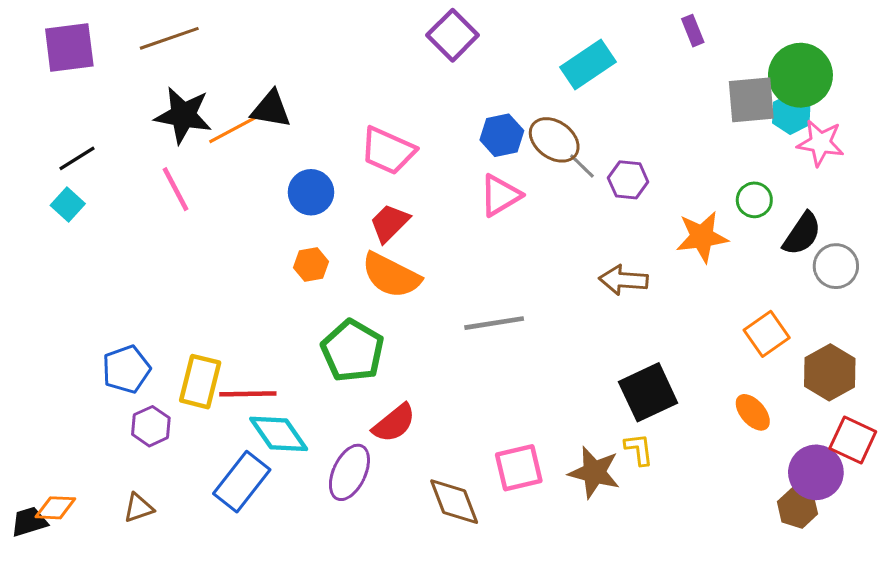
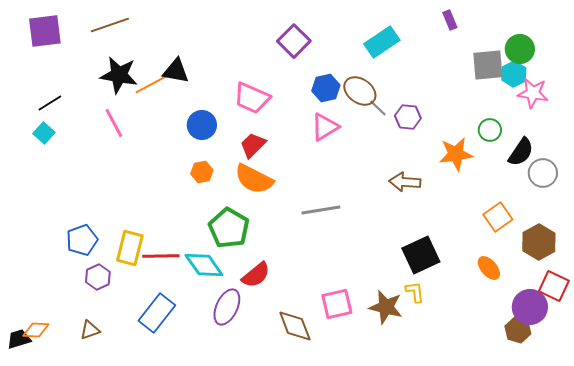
purple square: (453, 35) -> (294, 41), moved
green circle: (800, 75) -> (520, 49), size x0.7
cyan diamond: (279, 434) -> (204, 265), moved

